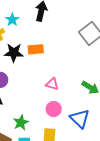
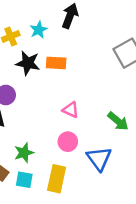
cyan star: (12, 20) -> (39, 30), moved

